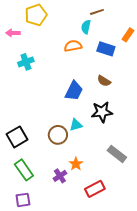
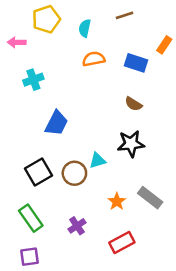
cyan semicircle: (86, 27) -> (85, 28), moved
blue trapezoid: (74, 91) -> (56, 123), moved
black square: (17, 137) -> (38, 172), moved
orange star: (76, 164) -> (117, 201), moved

